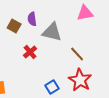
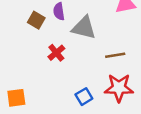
brown line: (77, 54) -> (115, 55), turned -56
red star: (80, 80) -> (119, 88), turned -30

